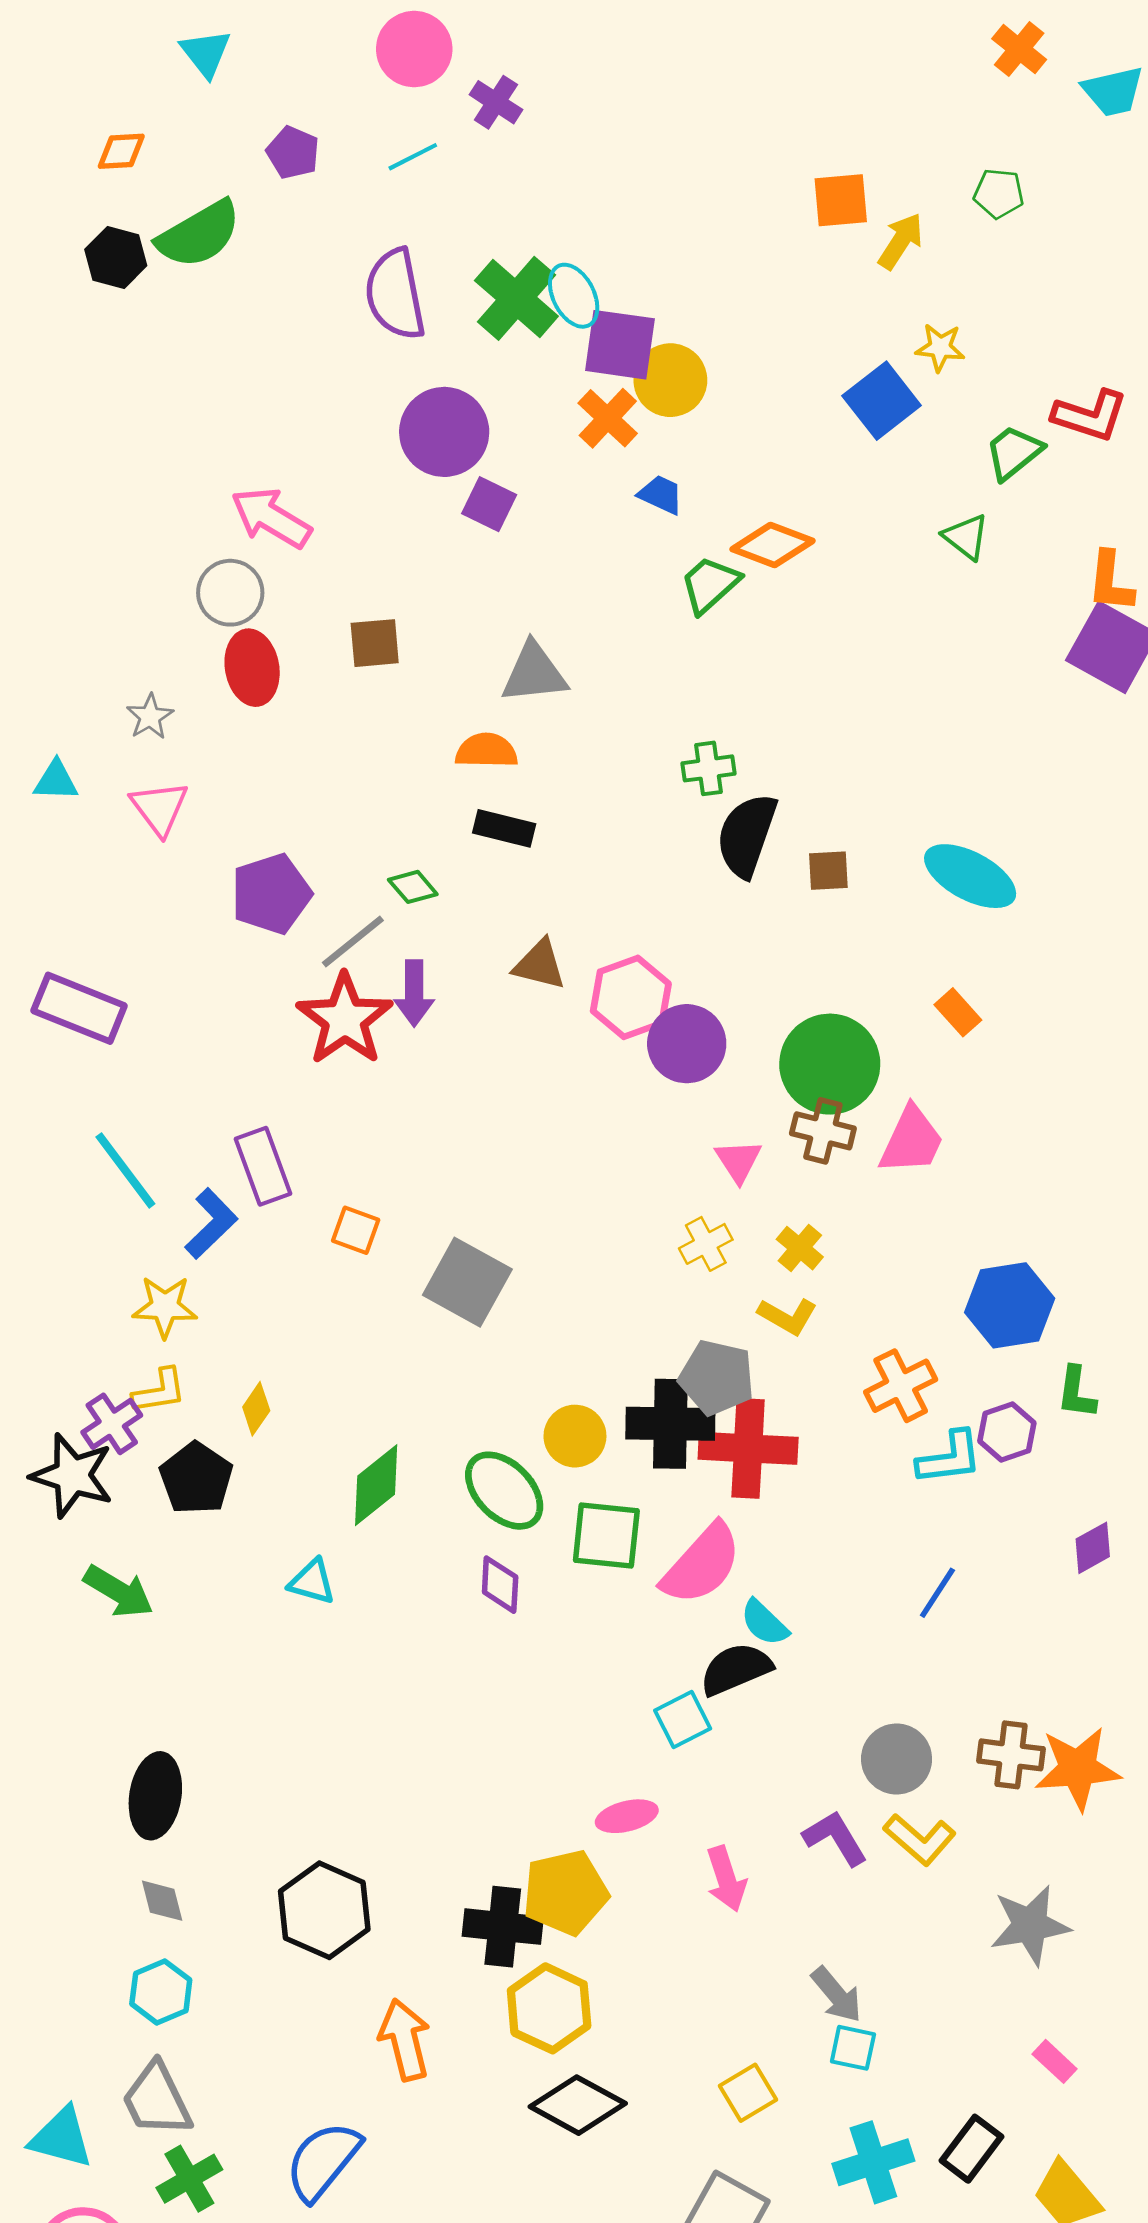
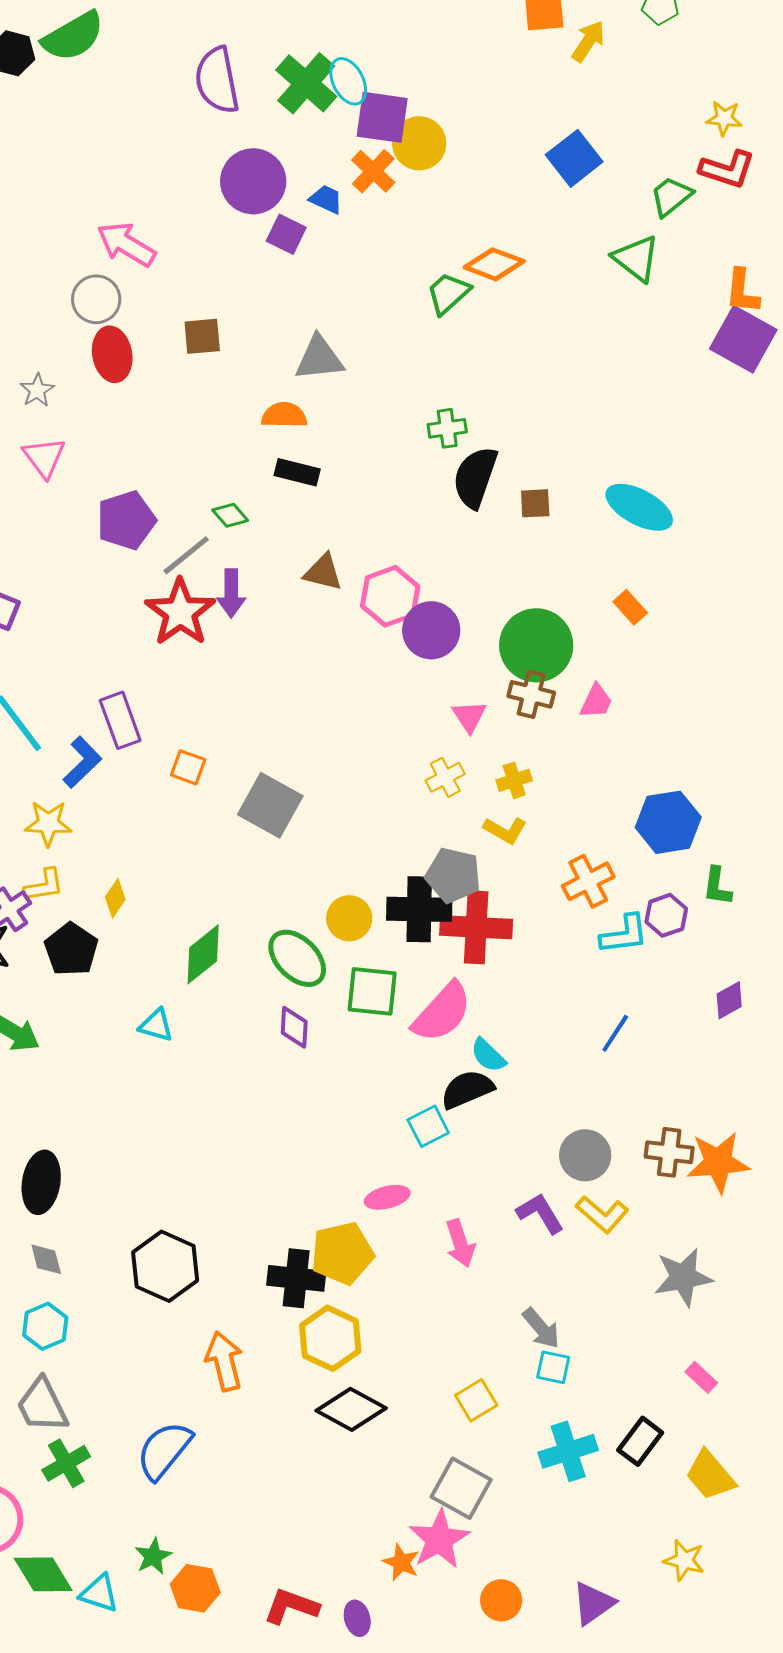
yellow star: (940, 347) -> (724, 118), moved
blue trapezoid: (661, 495) -> (326, 199), moved
green triangle: (966, 537) -> (636, 258), size x1.4
pink trapezoid: (912, 1140) -> (596, 701), size x0.7
yellow cross: (800, 1248) -> (514, 780), turned 32

